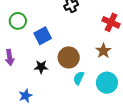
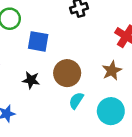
blue square: (43, 36) -> (38, 41), turned 30

